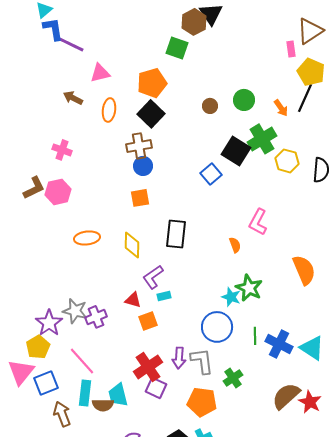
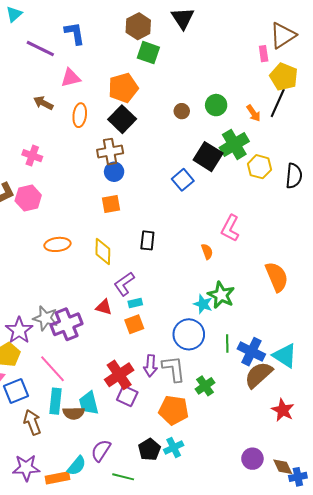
brown hexagon: (194, 22) -> (138, 26), moved
blue L-shape: (53, 29) -> (75, 33), moved
black rectangle: (176, 234) -> (147, 240), size x0.7
purple cross: (96, 317) -> (67, 324), size x1.4
orange square: (148, 321) -> (134, 324), moved
brown semicircle: (286, 396) -> (259, 375), moved

